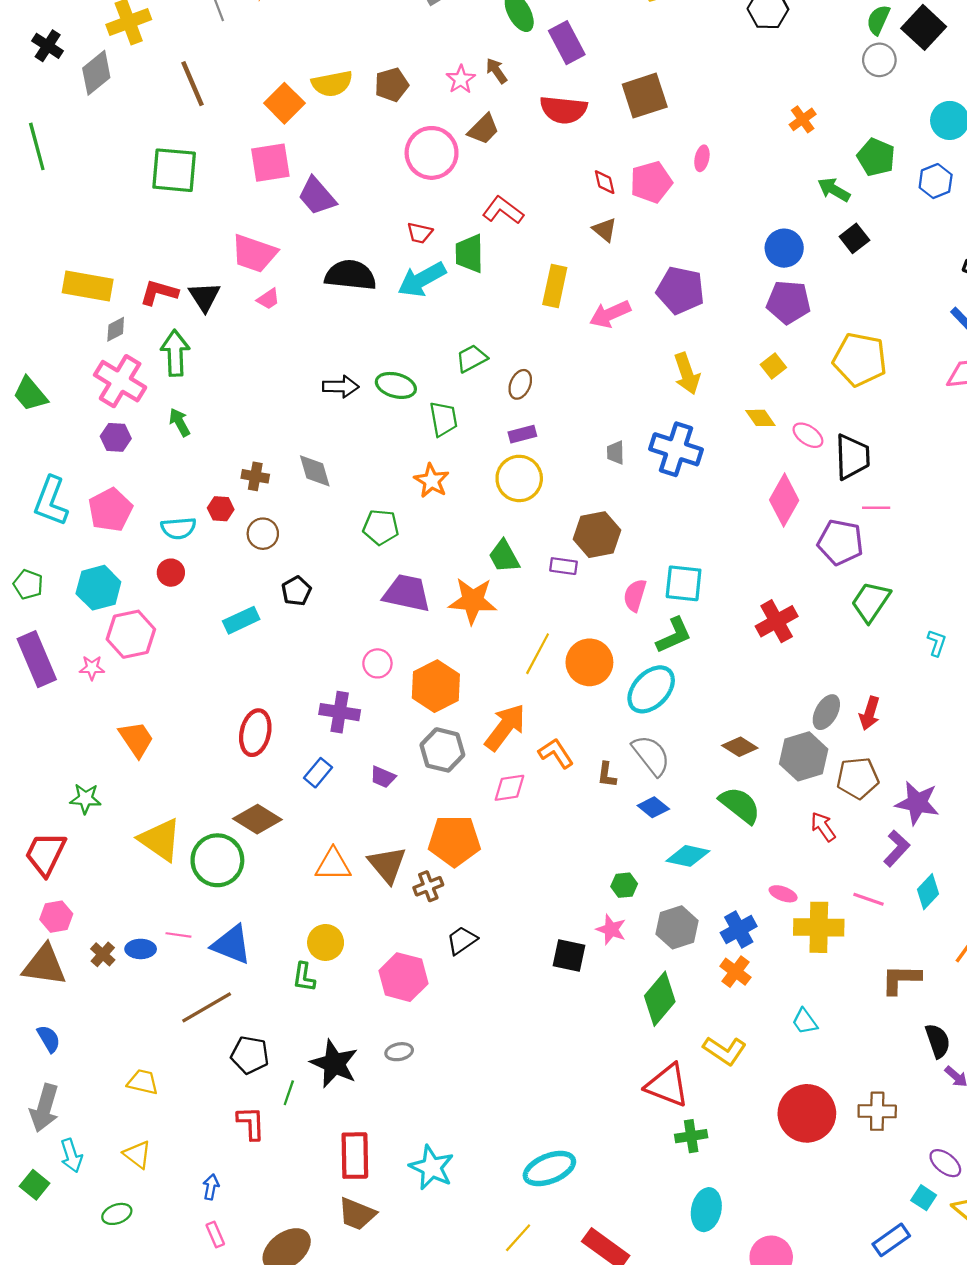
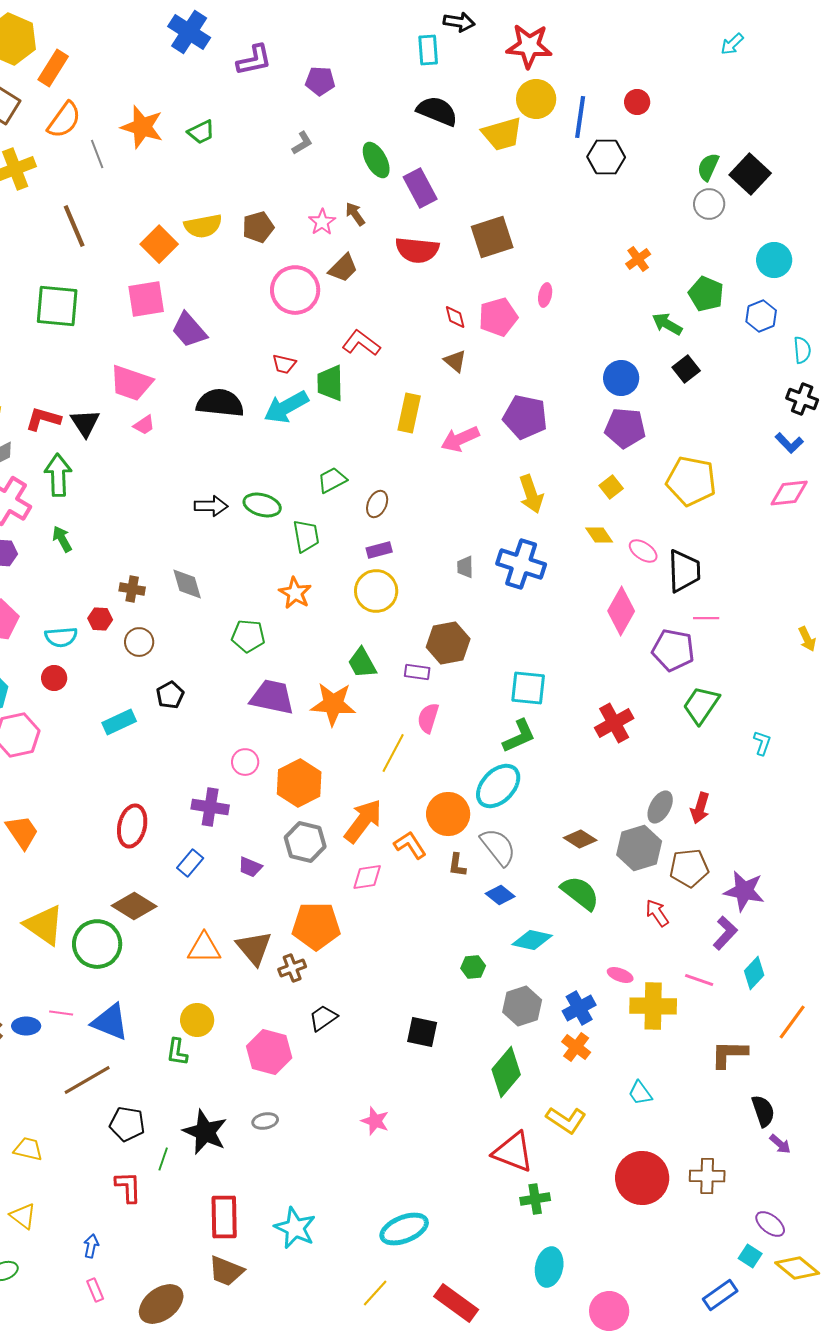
pink semicircle: (635, 595) -> (428, 718), moved
orange circle: (589, 662) -> (448, 814), moved
pink star: (611, 929) -> (375, 1121), moved

